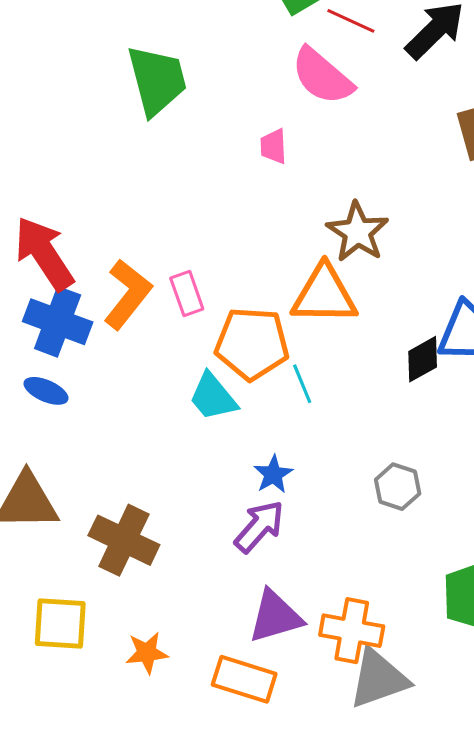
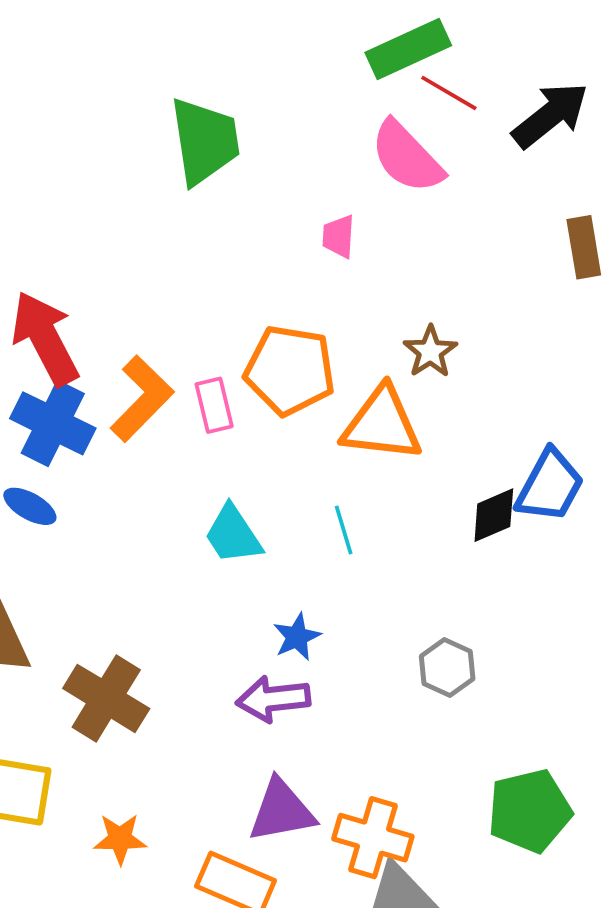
brown star: (357, 232) -> (430, 352), size x0.7
orange pentagon: (252, 344) -> (290, 370), moved
purple arrow: (259, 527) -> (273, 699), turned -144

